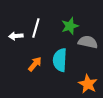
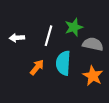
white line: (36, 28) -> (49, 36), moved
orange star: (88, 84) -> (93, 76), moved

